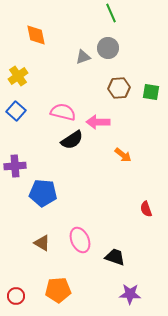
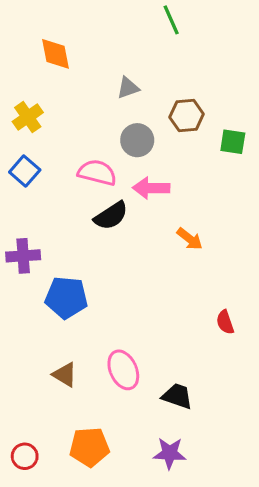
gray circle: (108, 48) -> (137, 140), moved
brown hexagon: (119, 88) -> (187, 116), moved
purple star: (130, 294) -> (170, 453), moved

